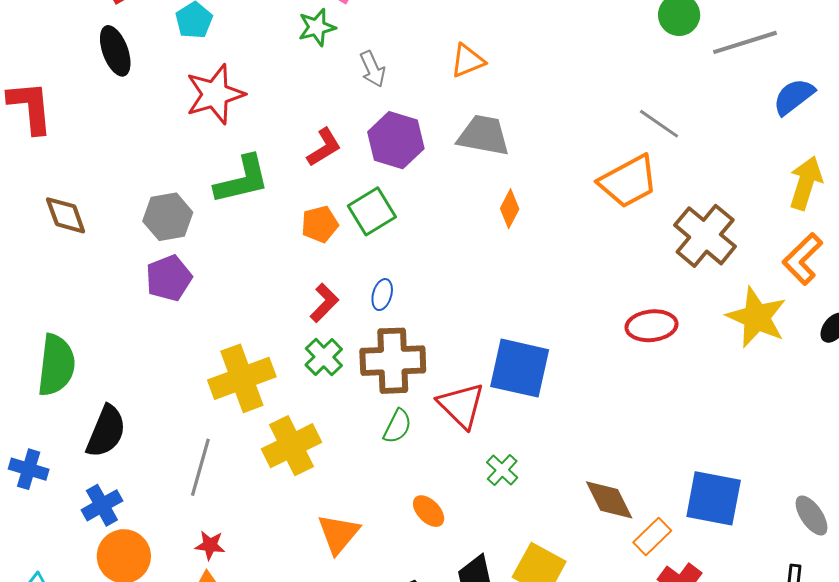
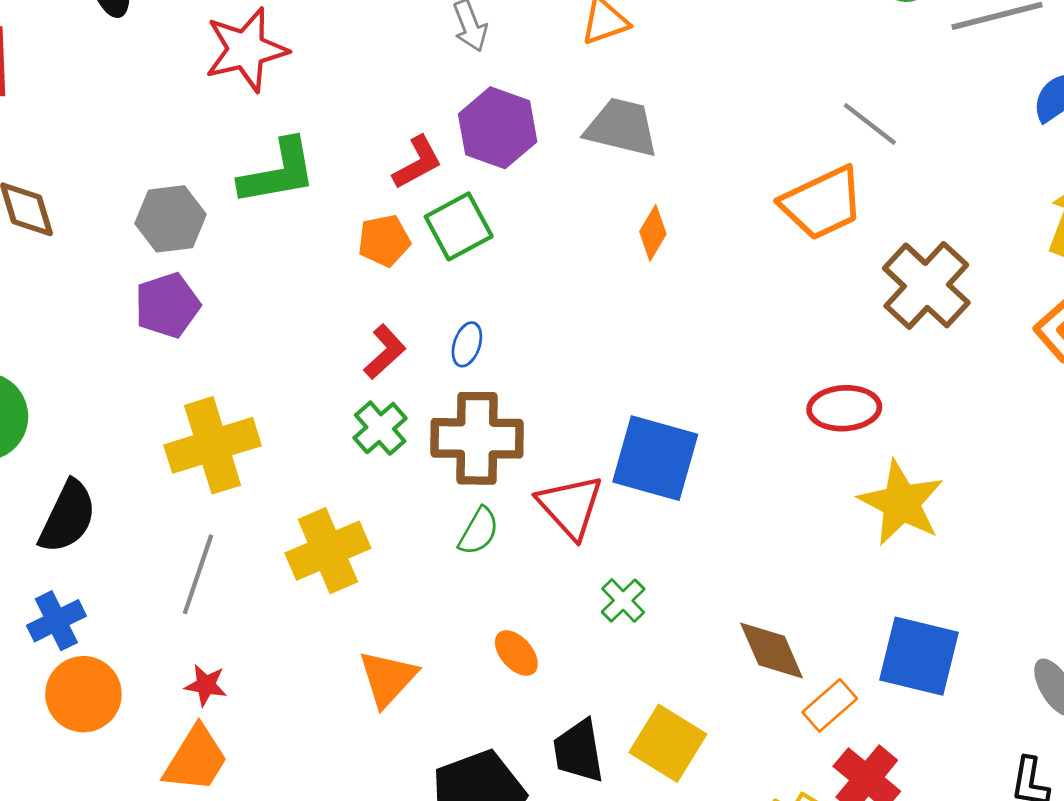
red L-shape: (324, 147) -> (417, 163), moved
yellow star: (757, 317) -> (901, 503), moved
yellow cross: (242, 378) -> (213, 445), moved

